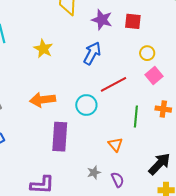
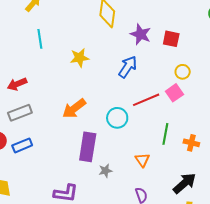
yellow star: (43, 49) -> (79, 58), turned 30
pink square: (154, 76) -> (174, 93), moved
orange arrow: (43, 100) -> (74, 109), turned -35
orange cross: (163, 109) -> (191, 143), moved
gray star: (94, 172) -> (105, 171), moved

